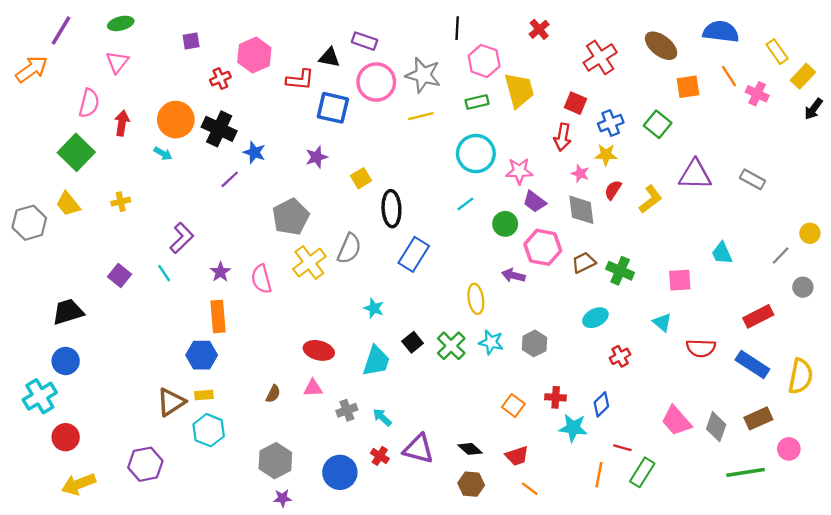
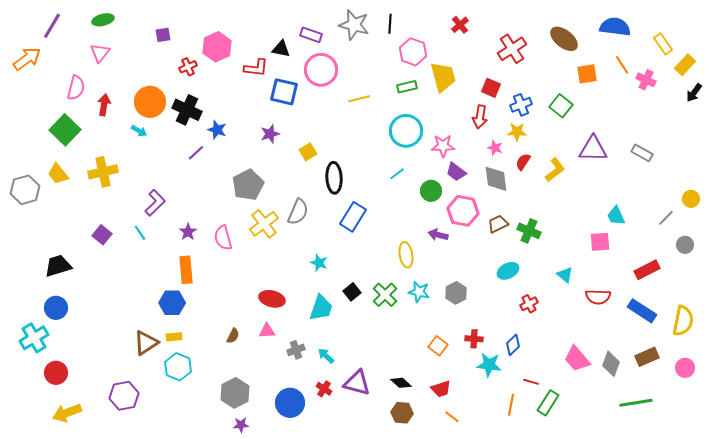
gray star: (423, 75) -> (354, 25), moved
yellow cross: (121, 202) -> (103, 172), size x1.8
pink square: (680, 280) -> (600, 242), moved
pink circle: (789, 449) -> (685, 368), moved

